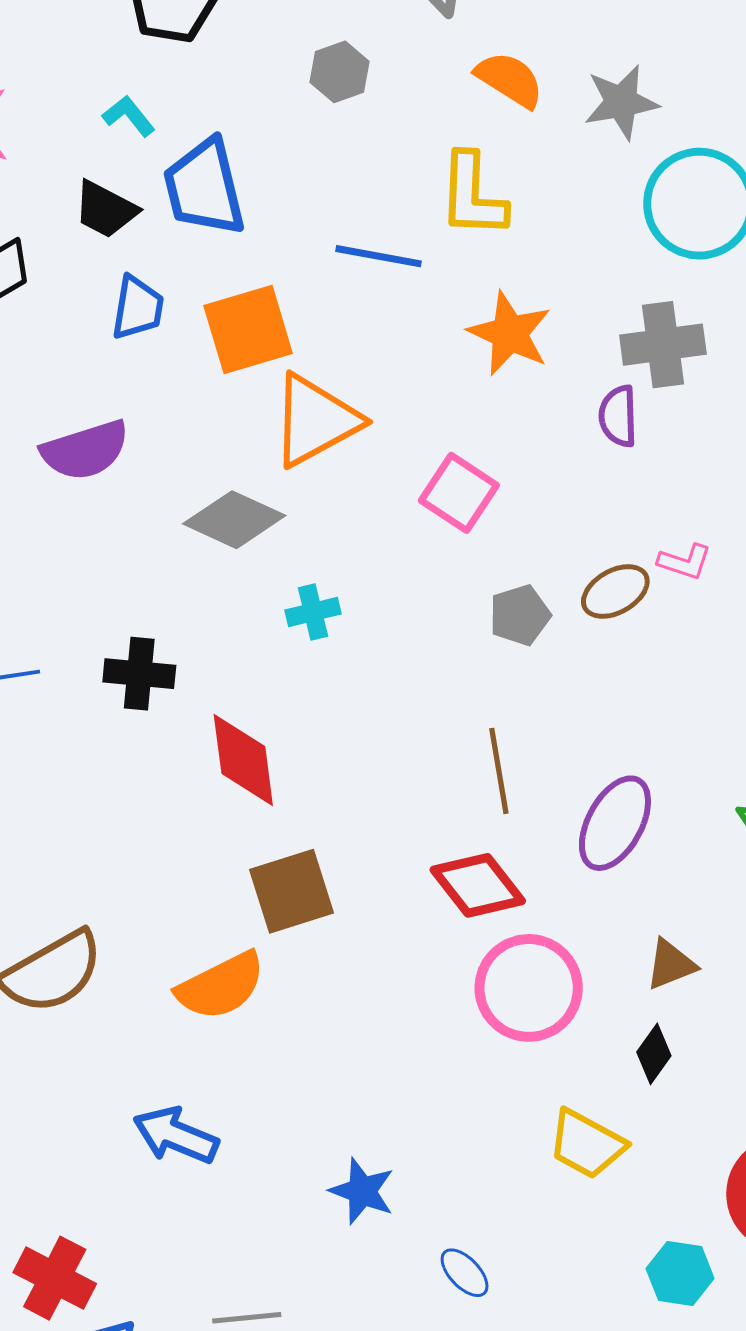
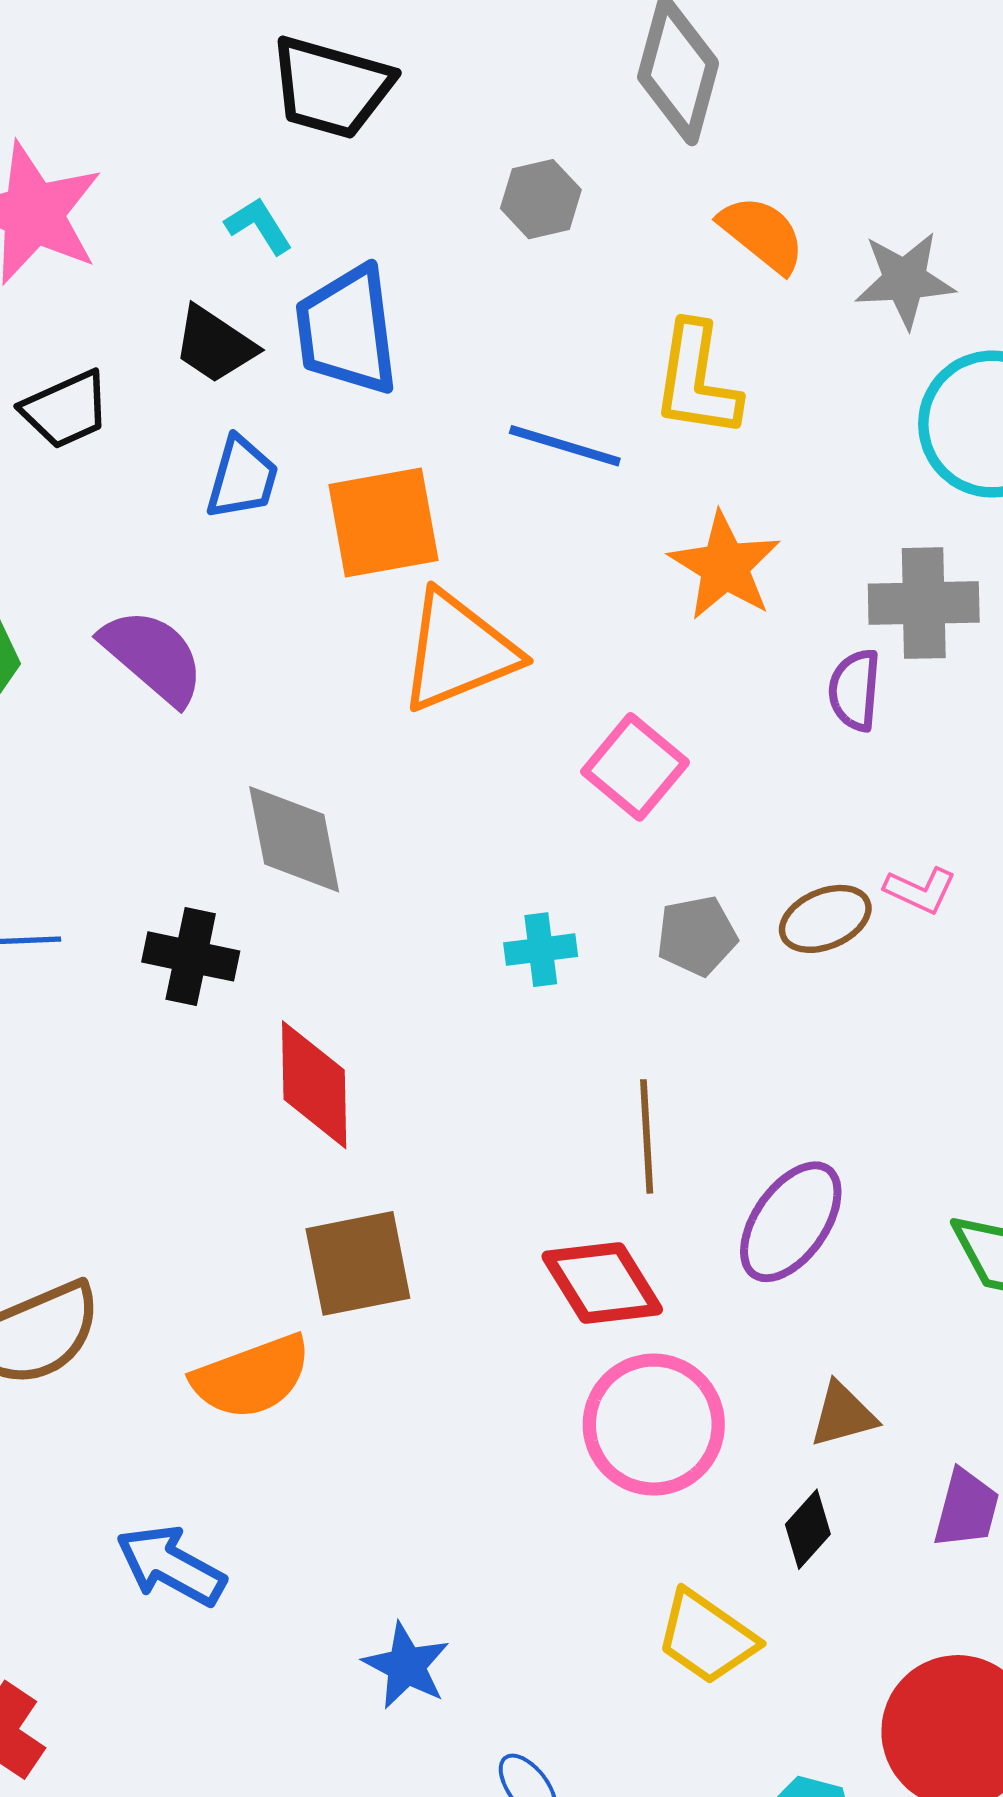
purple semicircle: (85, 450) -> (153, 656), turned -128
gray diamond: (234, 520) -> (294, 839), moved, turned 48
cyan cross: (313, 612) -> (541, 950), moved

